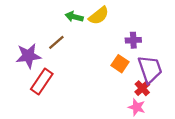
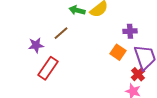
purple star: (28, 56) -> (36, 45), size x0.7

